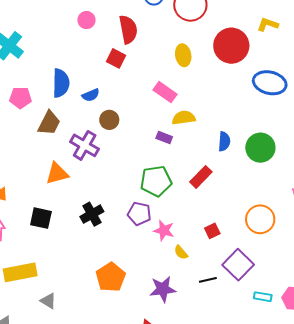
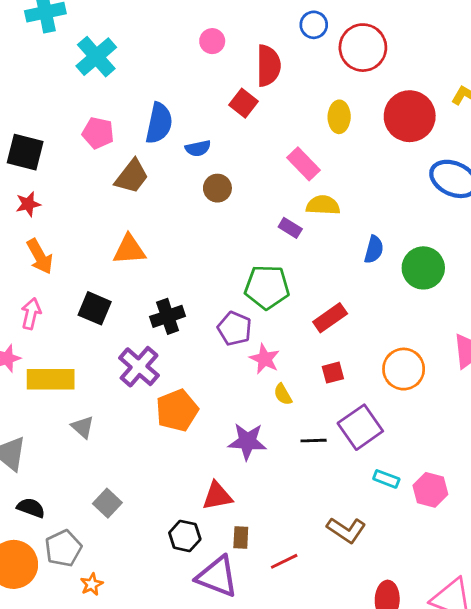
purple cross: (85, 145) -> (139, 367), moved
red rectangle: (201, 177) -> (330, 318), moved

